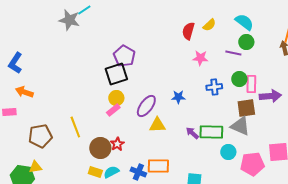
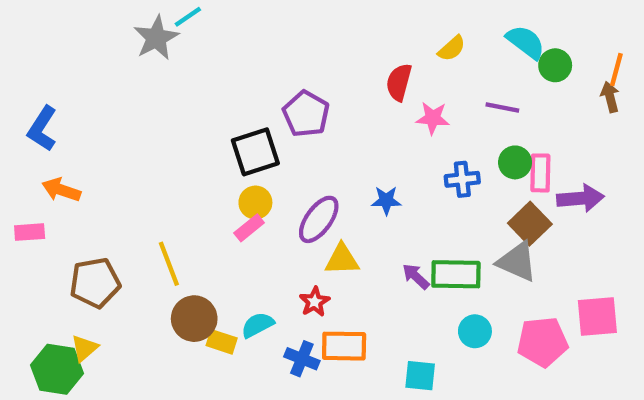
gray star: (69, 20) -> (156, 38), turned 30
red semicircle: (188, 31) -> (399, 82), moved
green circle: (246, 42) -> (555, 65), moved
purple pentagon: (124, 56) -> (306, 114), moved
brown square: (246, 108) -> (530, 224), turned -36
red star: (117, 144) -> (315, 302), moved
brown circle: (100, 148) -> (194, 319), moved
cyan circle: (228, 152) -> (475, 331), moved
yellow triangle: (35, 167) -> (84, 348), turned -32
yellow rectangle: (95, 172) -> (222, 342), moved
cyan semicircle: (111, 172) -> (258, 325), moved

